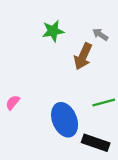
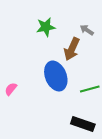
blue ellipse: (65, 120) -> (56, 76), moved

